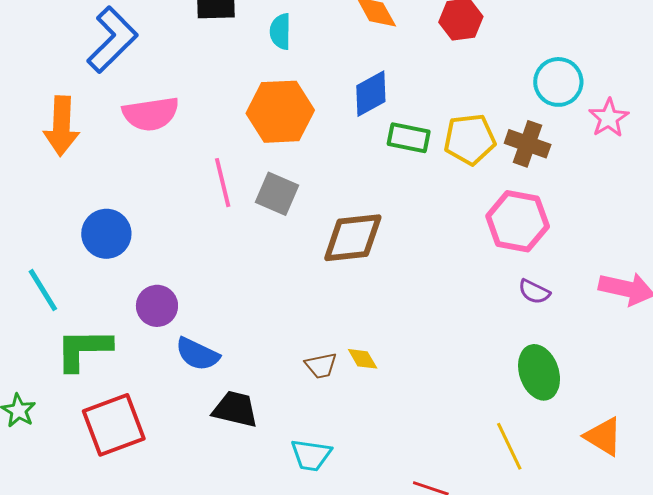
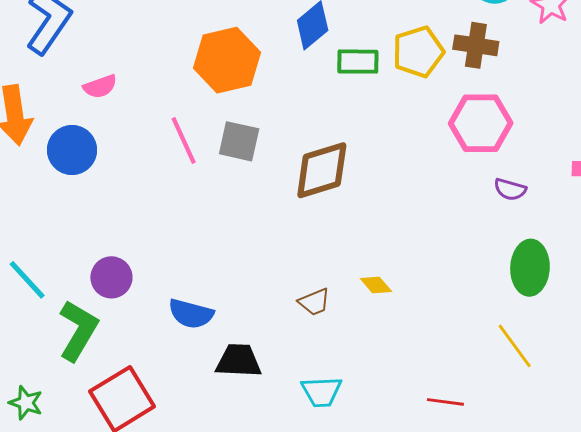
pink semicircle: (151, 114) -> (100, 86), size x0.6
blue circle: (106, 234) -> (72, 150), moved
purple circle: (157, 306) -> (111, 277), moved
green L-shape: (83, 349) -> (78, 330), turned 132
yellow diamond: (363, 359) -> (376, 285), moved
green ellipse: (539, 372) -> (530, 268), turned 32

